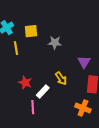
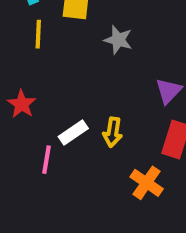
yellow arrow: (61, 78) -> (113, 132), moved, turned 32
red star: (25, 83) -> (22, 104), moved

